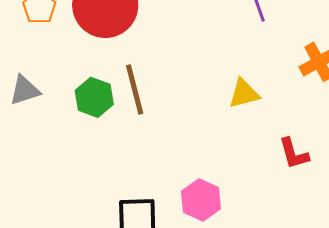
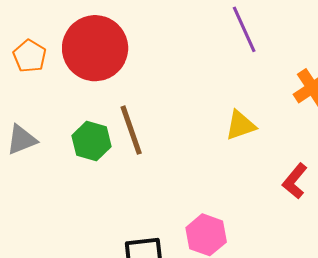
red L-shape: (294, 153) -> (295, 181), turned 60

